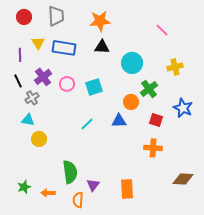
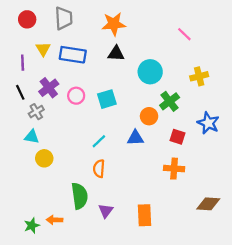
green star: (24, 187) -> (32, 226), moved
orange semicircle: (78, 200) -> (99, 169), moved

